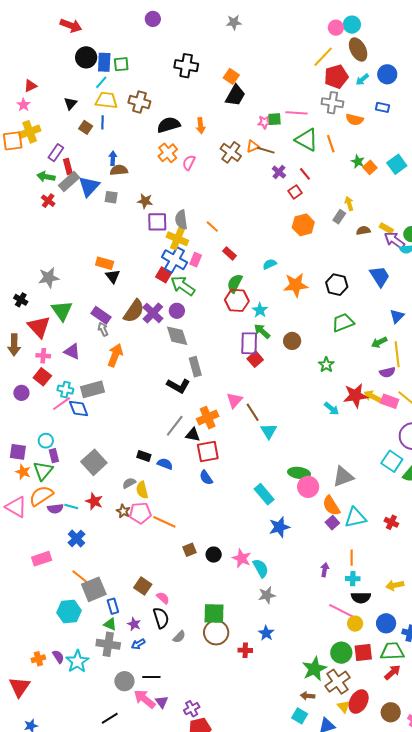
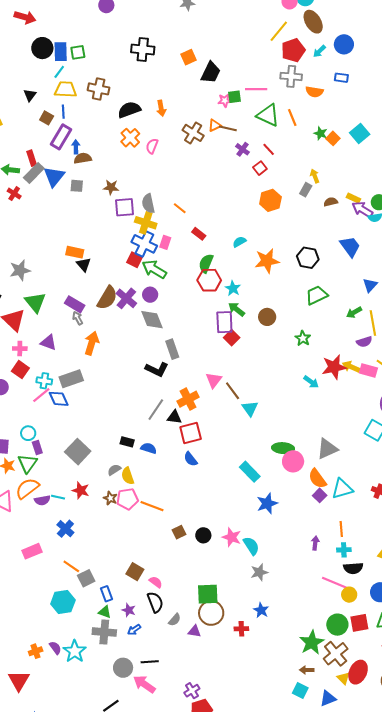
orange square: (231, 76) -> (188, 57), turned 35
black trapezoid: (235, 95) -> (211, 72), moved
purple rectangle: (56, 153) -> (61, 137), moved, size x1.4
gray square: (94, 589) -> (86, 578), size x0.7
purple triangle: (162, 702) -> (194, 631), moved, turned -40

